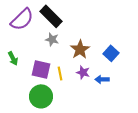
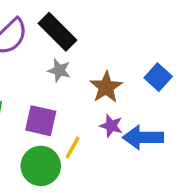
blue square: (111, 53) -> (158, 77), moved
yellow line: (60, 73) -> (73, 148), moved, turned 40
blue arrow: (102, 79) -> (143, 137), size x1.6

